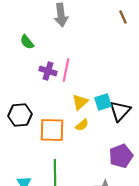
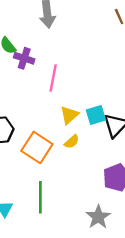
purple cross: (48, 71) -> (24, 58), moved
orange square: (52, 130) -> (37, 147), turned 32

